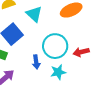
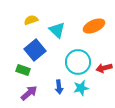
blue arrow: (36, 62) -> (59, 87), moved

